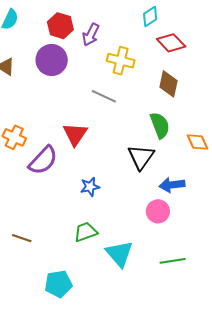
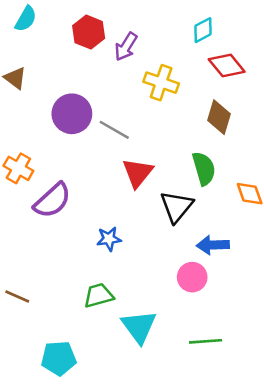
purple circle: (52, 60) -> (72, 114), moved
gray line: (104, 96) -> (114, 130), moved
red triangle: (75, 134) -> (138, 173), moved

